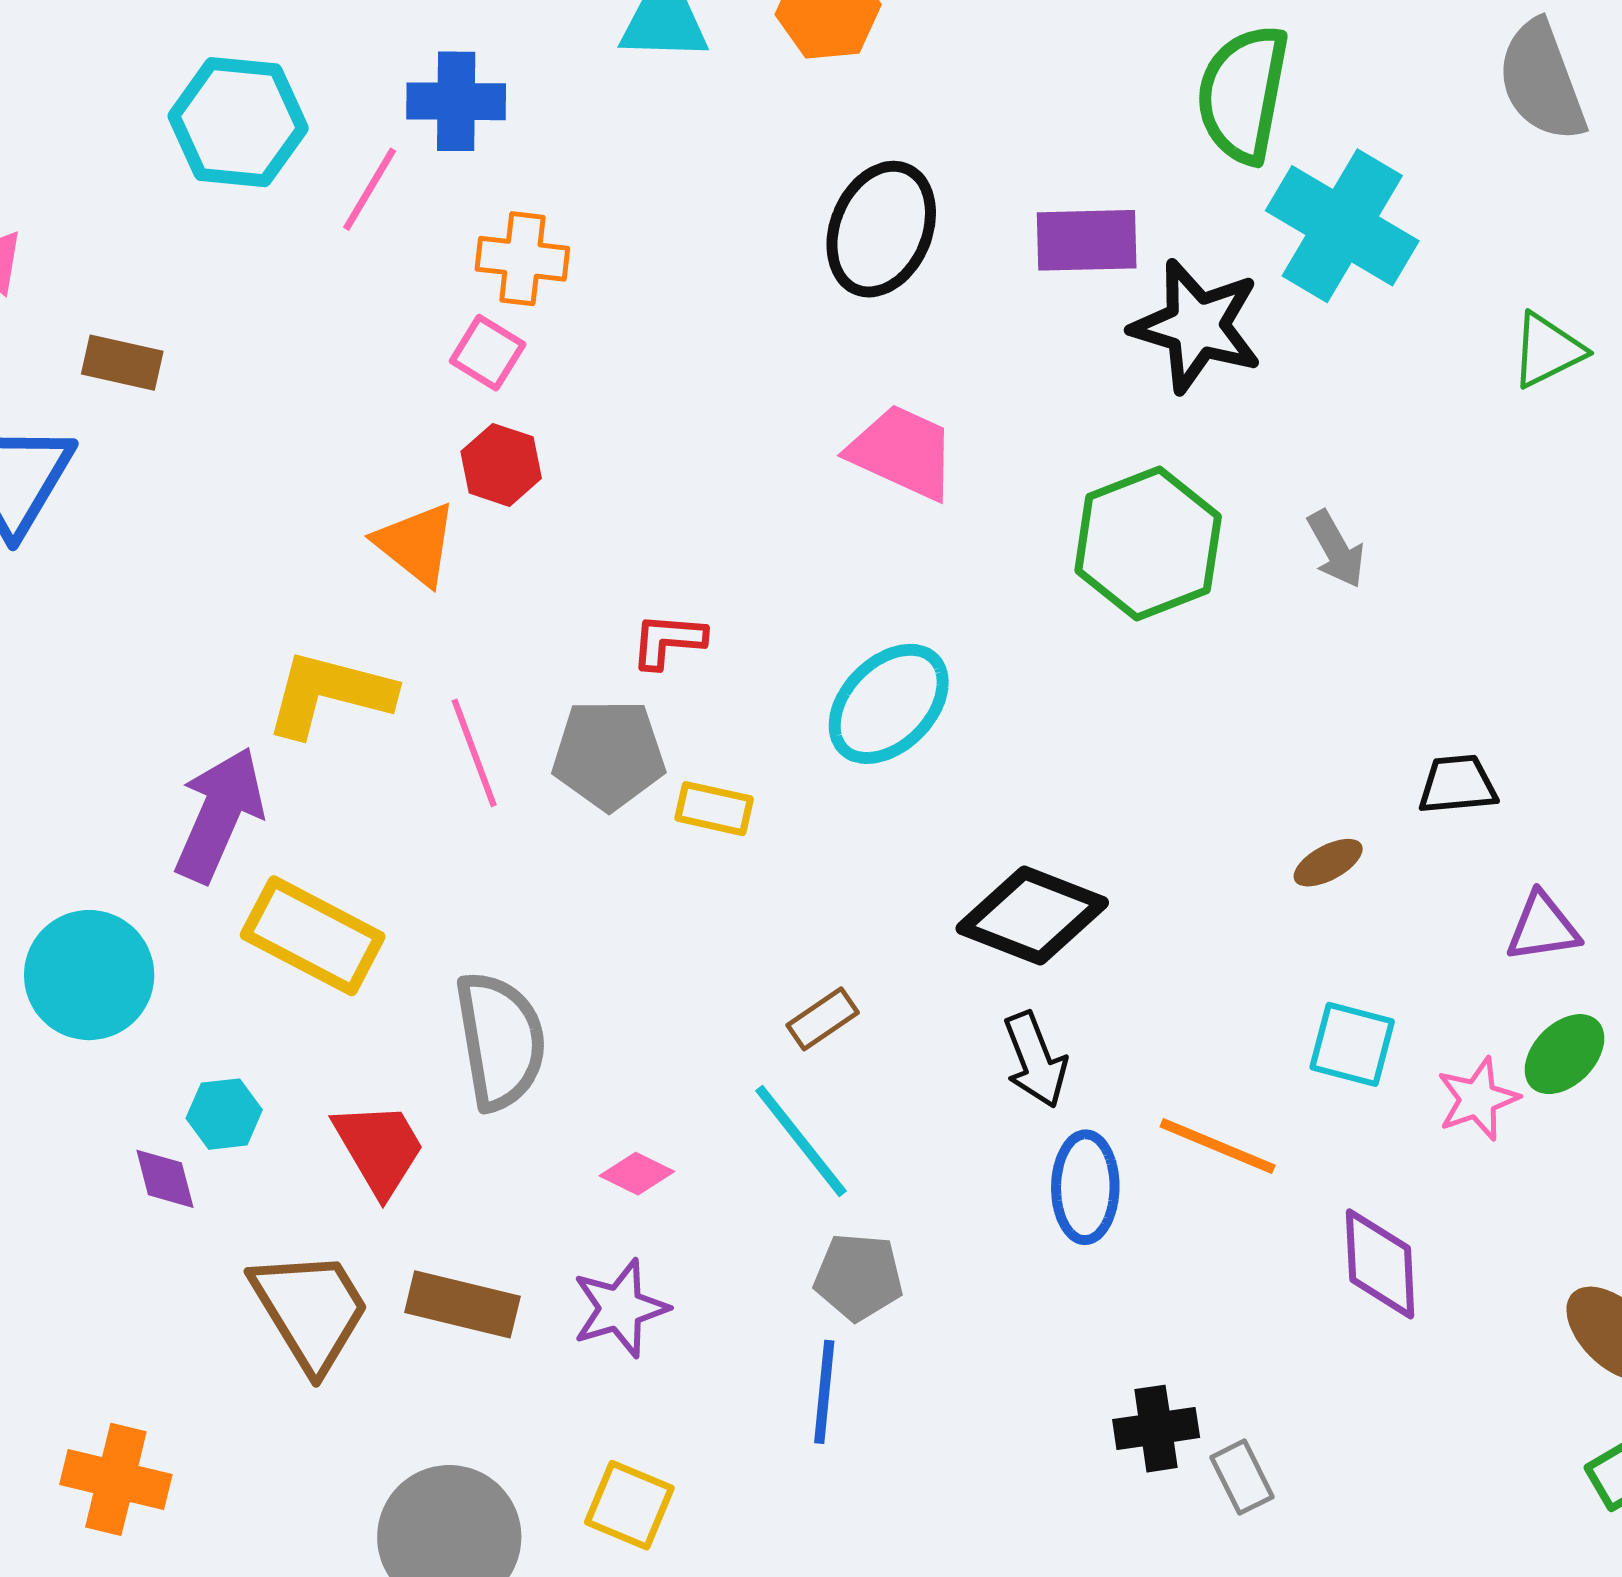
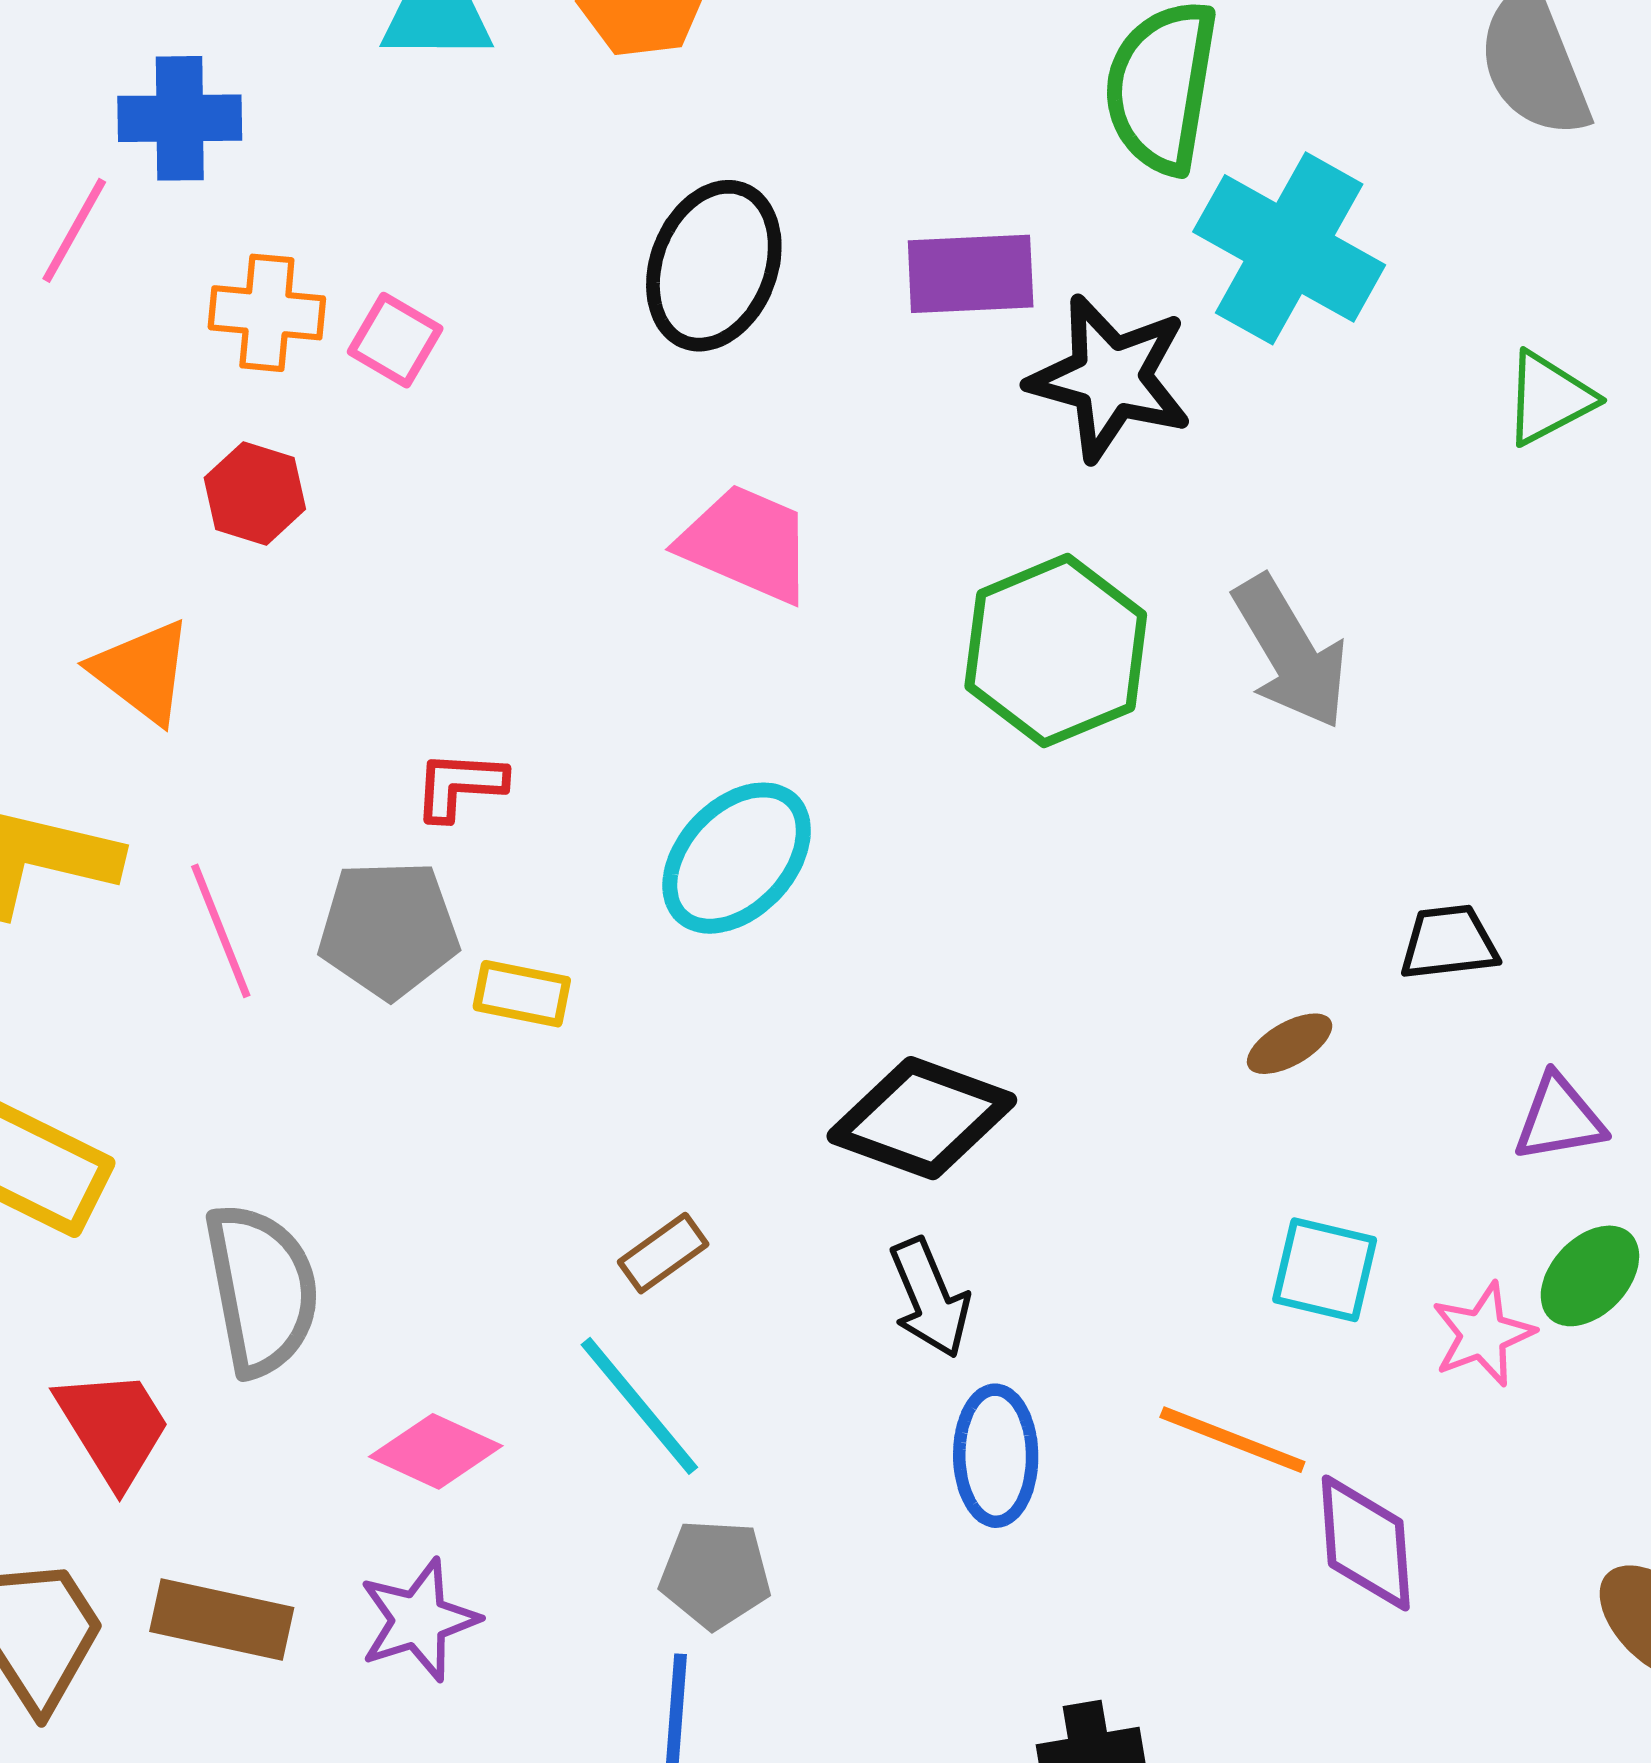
pink square: (488, 353) -> (395, 340), moved
red hexagon: (501, 465) -> (255, 493), moved
gray arrow: (1336, 549) -> (1291, 652), size x1.6
orange line: (1218, 1146) -> (1232, 1440), moved
pink diamond: (637, 1174) -> (436, 1451), size x1.4

